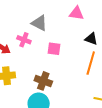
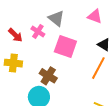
pink square: (54, 49) -> (65, 46), size x1.6

